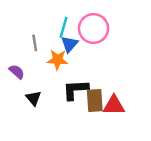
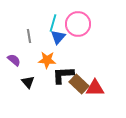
orange star: (58, 60) -> (47, 60), moved
brown rectangle: (95, 100) -> (79, 84), turned -42

